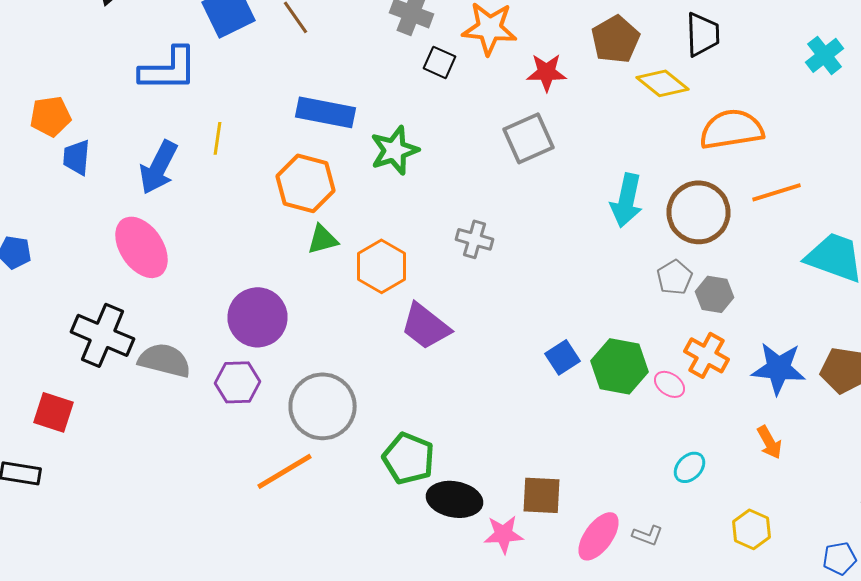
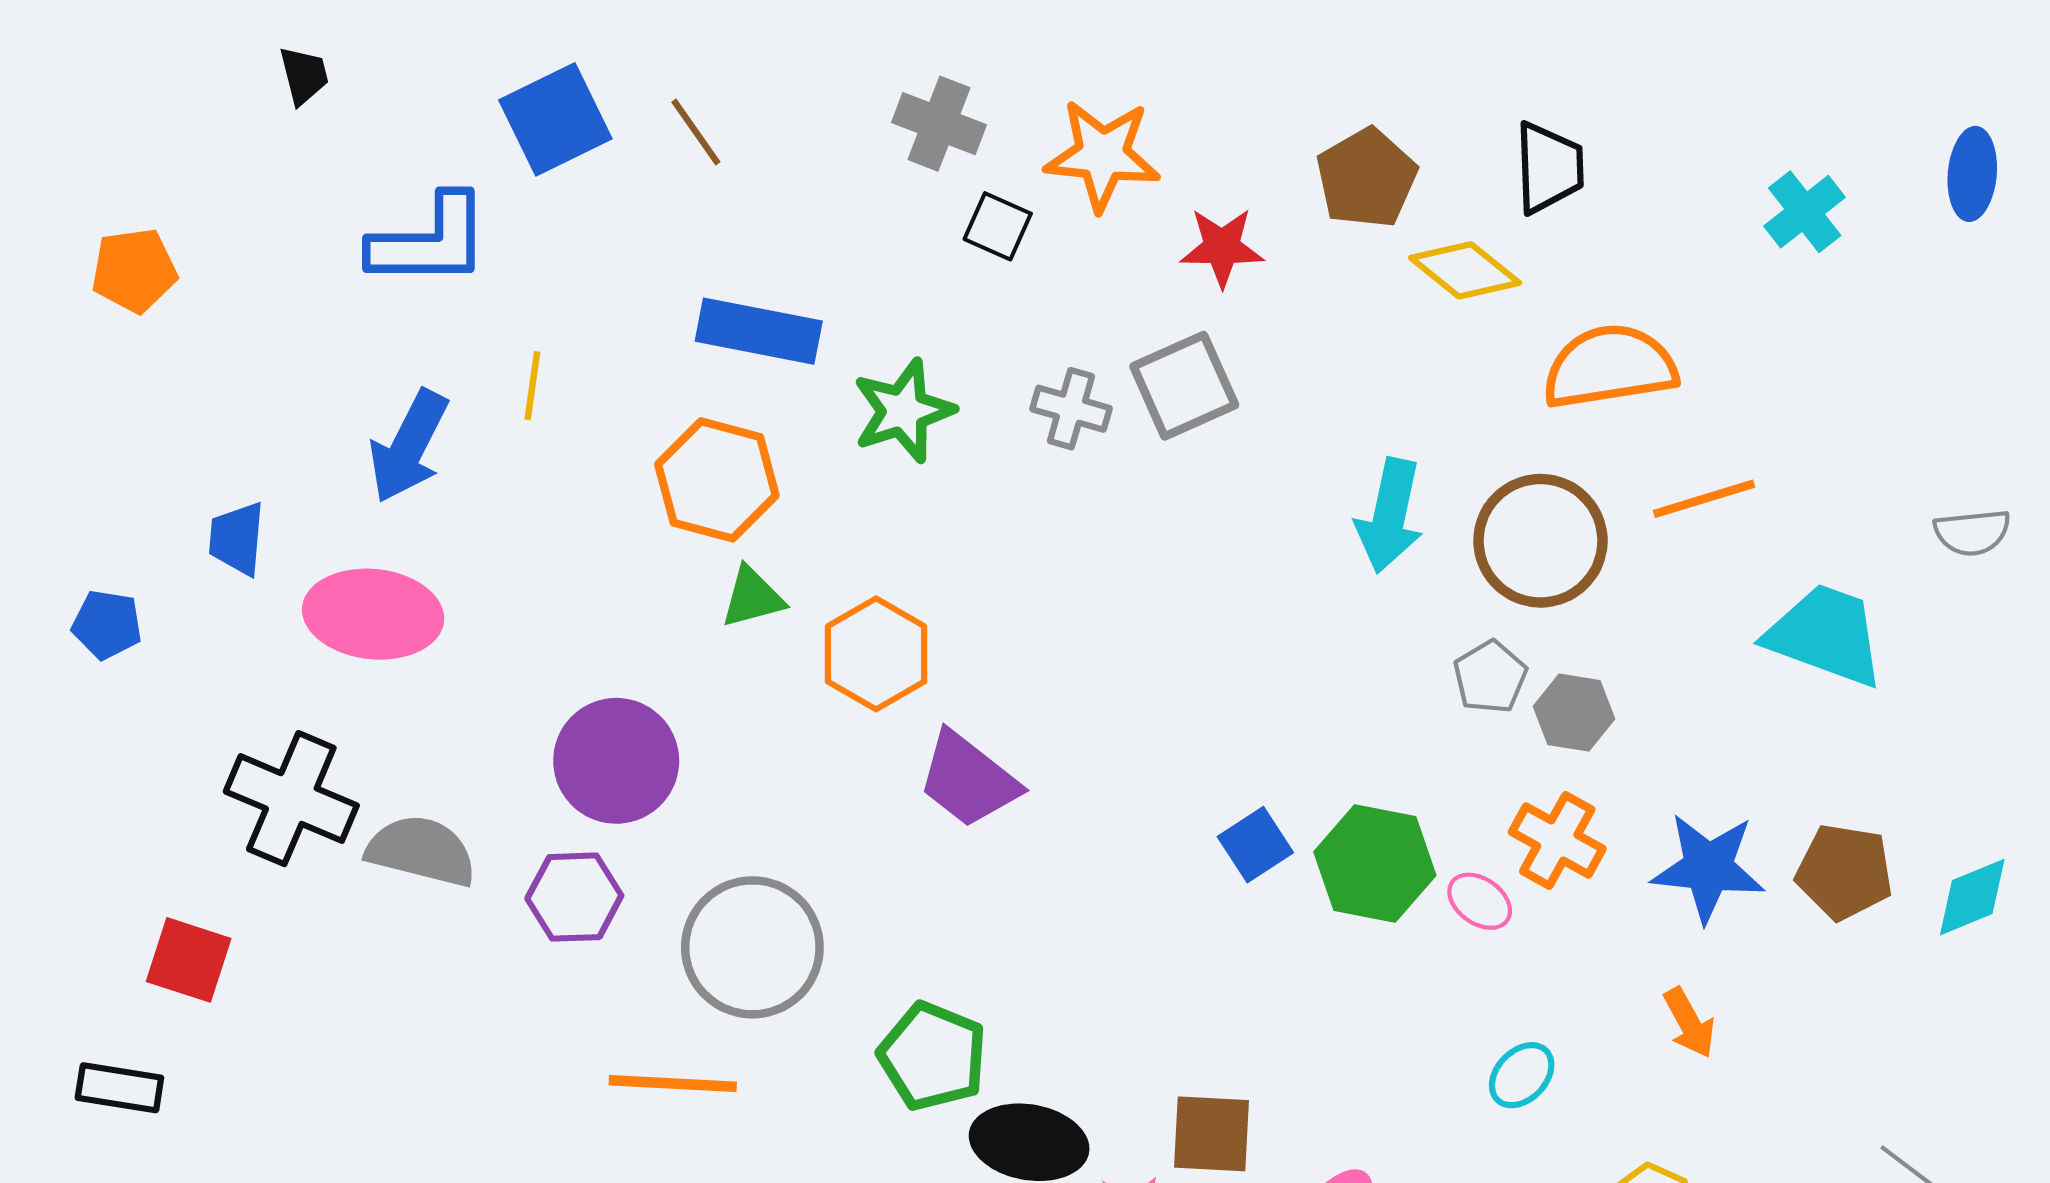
orange pentagon: (50, 116) -> (134, 270), moved
blue trapezoid: (76, 157) -> (237, 539), moved
gray cross: (474, 239) -> (1071, 409), moved
pink ellipse: (142, 247) -> (373, 614), turned -50
orange line: (284, 471) -> (673, 1084), turned 34

